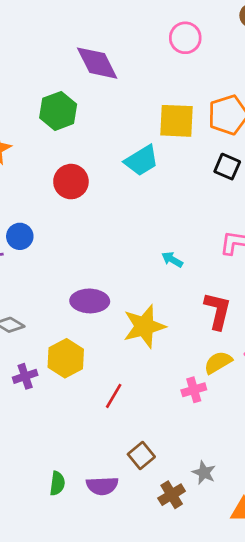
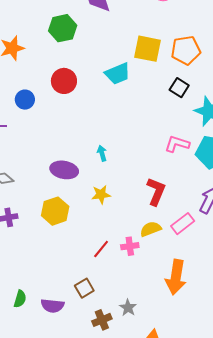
blue circle: (20, 236) -> (25, 100), moved
cyan arrow: (172, 259) -> (102, 153), moved, turned 35
yellow star: (144, 326) -> (101, 194), size x0.6
yellow hexagon: (66, 358) -> (55, 211), moved
red line: (114, 396) -> (101, 249), moved

